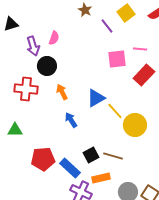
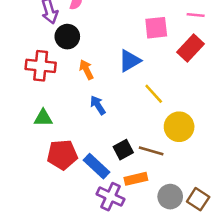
pink line: (140, 49) -> (196, 15), moved
blue triangle: (96, 98) -> (130, 61), moved
yellow circle: (135, 125) -> (179, 127), moved
green triangle: (15, 130) -> (43, 118), moved

